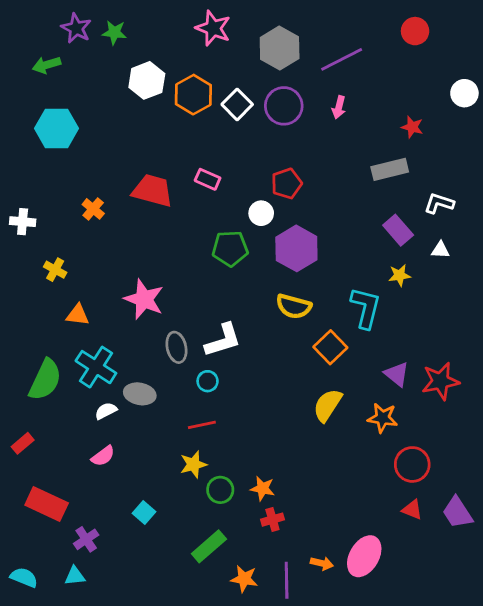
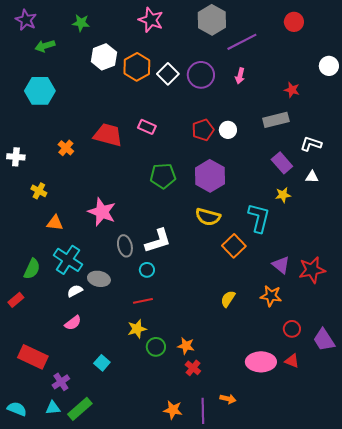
purple star: (76, 28) -> (26, 20), moved
gray hexagon: (280, 48) -> (212, 20), moved
green arrow: (47, 65) -> (45, 46), moved
white circle: (261, 213) -> (228, 130), moved
green semicircle: (45, 380) -> (32, 269), size x0.7
yellow semicircle: (328, 405) -> (228, 299), moved, size x0.7
red rectangle: (23, 443) -> (16, 300), moved
red circle: (412, 464) -> (292, 329), size x0.7
purple trapezoid: (457, 512) -> (324, 340), moved
red cross: (272, 520) -> (193, 368), turned -35
green rectangle: (209, 546) -> (80, 409), moved
pink ellipse: (364, 556) -> (261, 362), moved, turned 60

